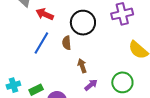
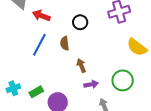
black circle: (83, 23) -> (80, 22), size x0.6
purple arrow: (91, 85) -> (91, 84), turned 32

